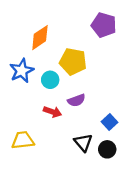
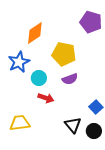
cyan circle: (50, 80) -> (39, 78), moved
purple semicircle: (76, 100) -> (70, 79), moved

